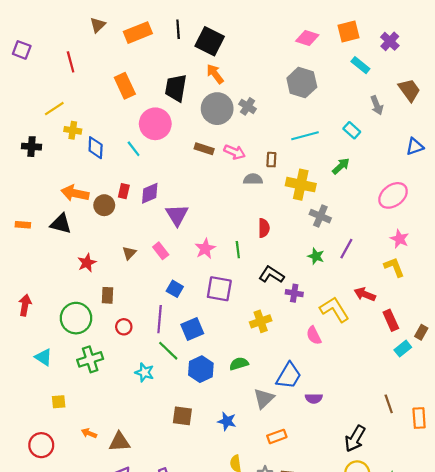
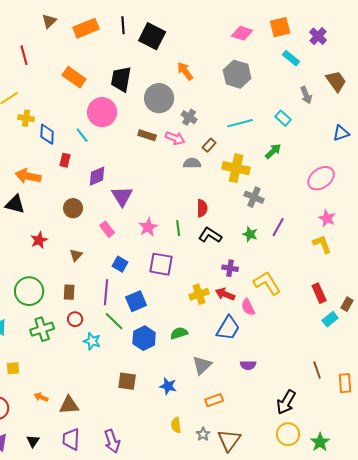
orange arrow: (215, 74) -> (185, 71), moved
orange rectangle: (125, 86) -> (74, 77), turned -30
gray cross: (248, 106) -> (189, 117), moved
brown rectangle: (271, 160) -> (209, 145), turned 40
red rectangle: (124, 191) -> (65, 160), moved
brown circle: (104, 205) -> (73, 208), moved
brown triangle: (129, 253) -> (76, 255), moved
black L-shape: (271, 275) -> (210, 235), moved
red arrow: (365, 294) -> (225, 294), moved
brown rectangle: (107, 295) -> (69, 292), moved
red circle: (124, 327) -> (75, 319), moved
blue trapezoid: (289, 376) -> (228, 328), moved

